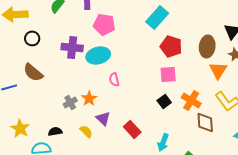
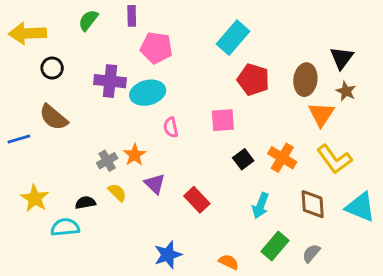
pink square: (168, 74) -> (223, 120), moved
brown diamond: (205, 122) -> (313, 204), moved
yellow semicircle: (86, 131) -> (117, 193), moved
cyan arrow: (163, 142) -> (261, 206), moved

